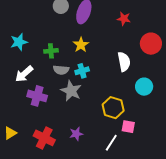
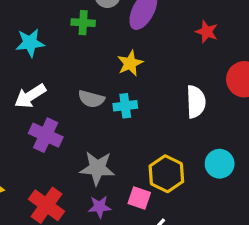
green cross: (51, 51) -> (83, 23), moved
cyan circle: (144, 87) -> (220, 164), moved
gray star: (71, 91) -> (97, 168), moved, turned -30
pink square: (128, 127) -> (139, 198), moved

